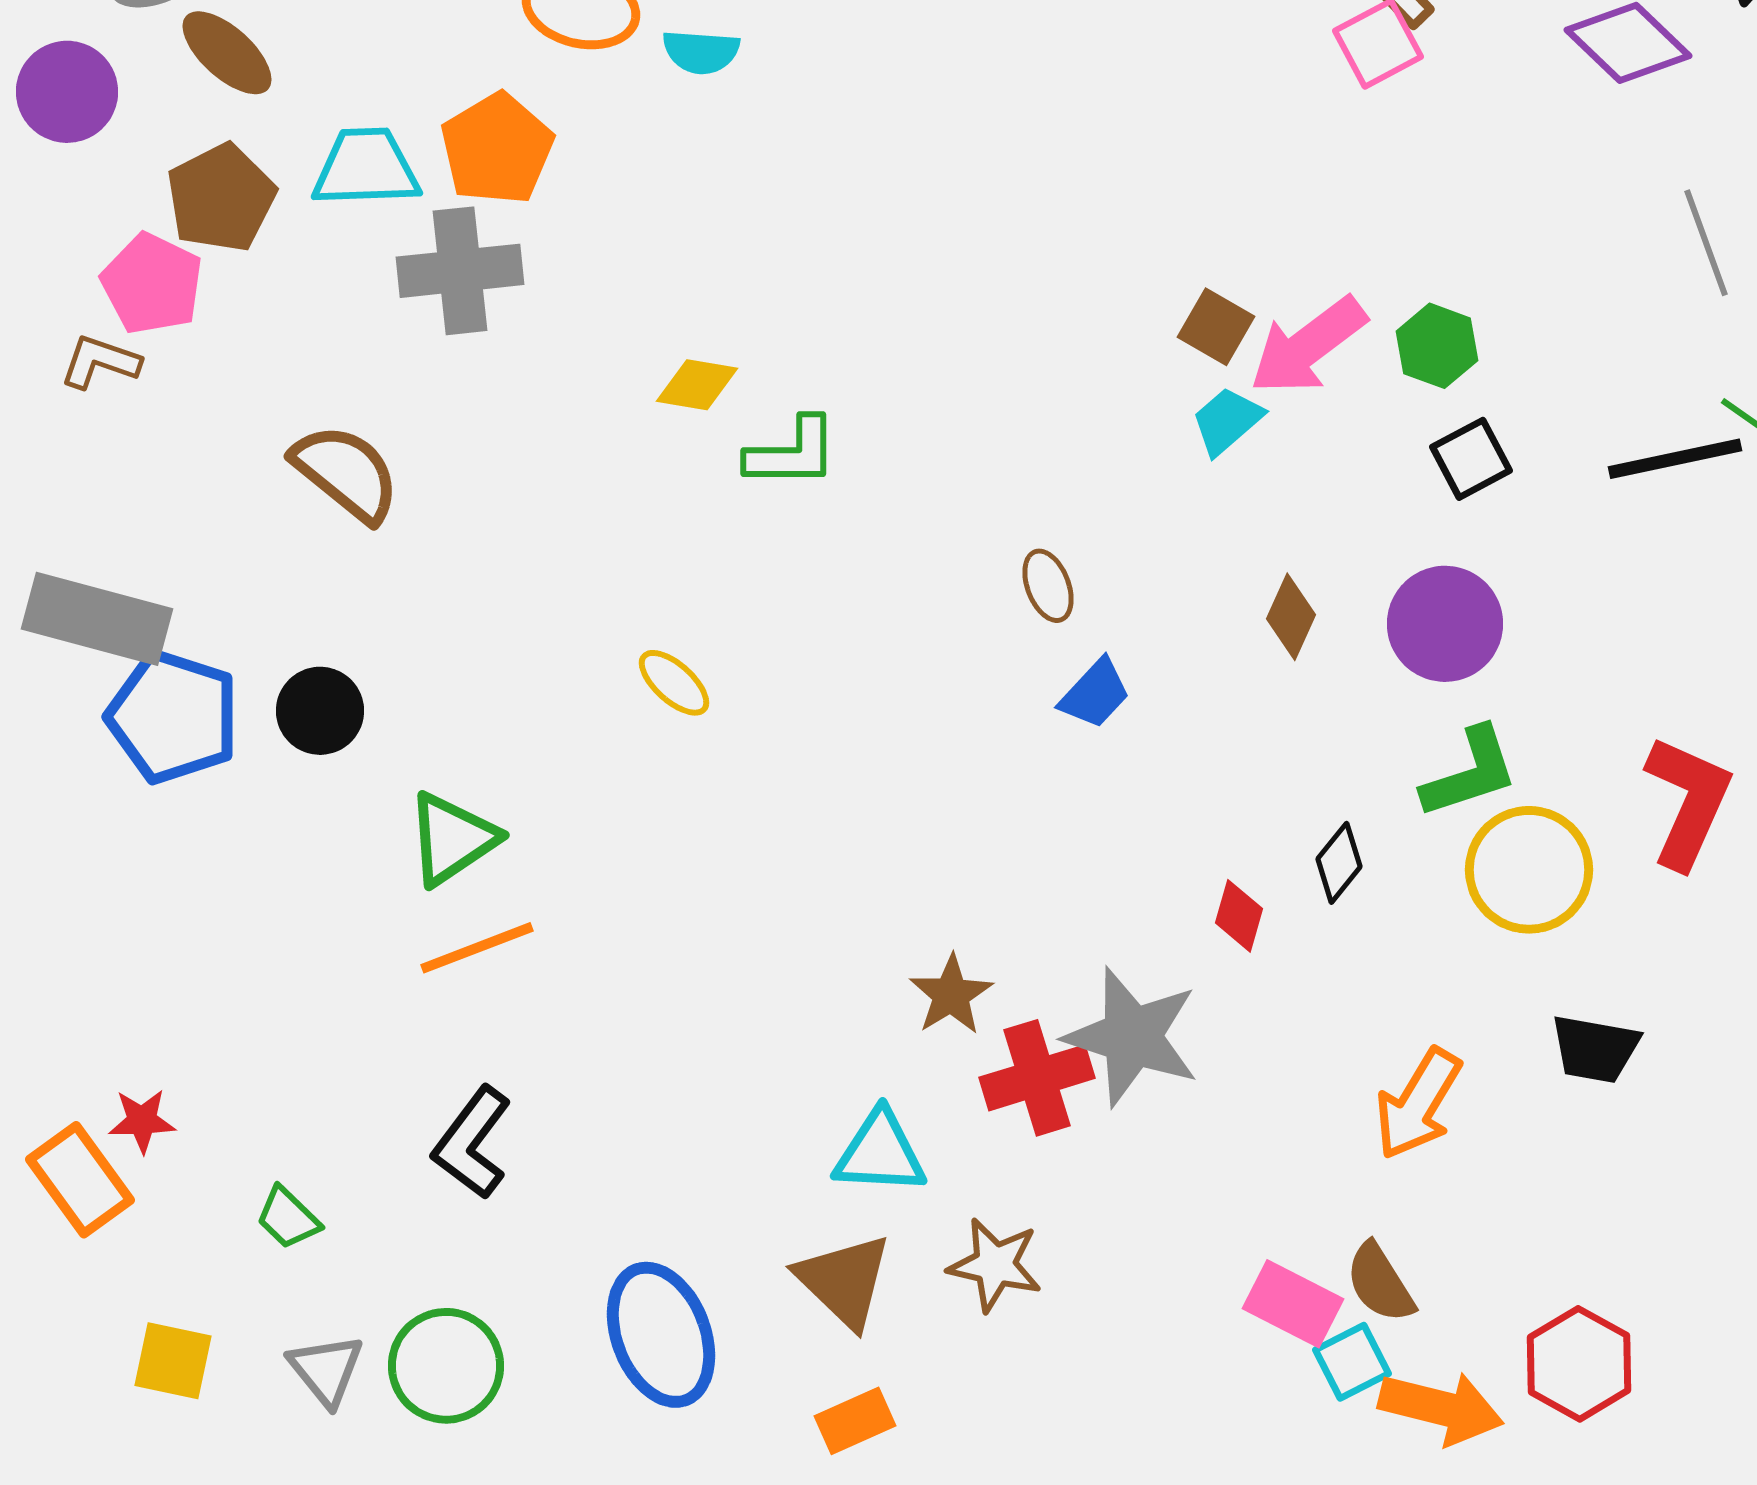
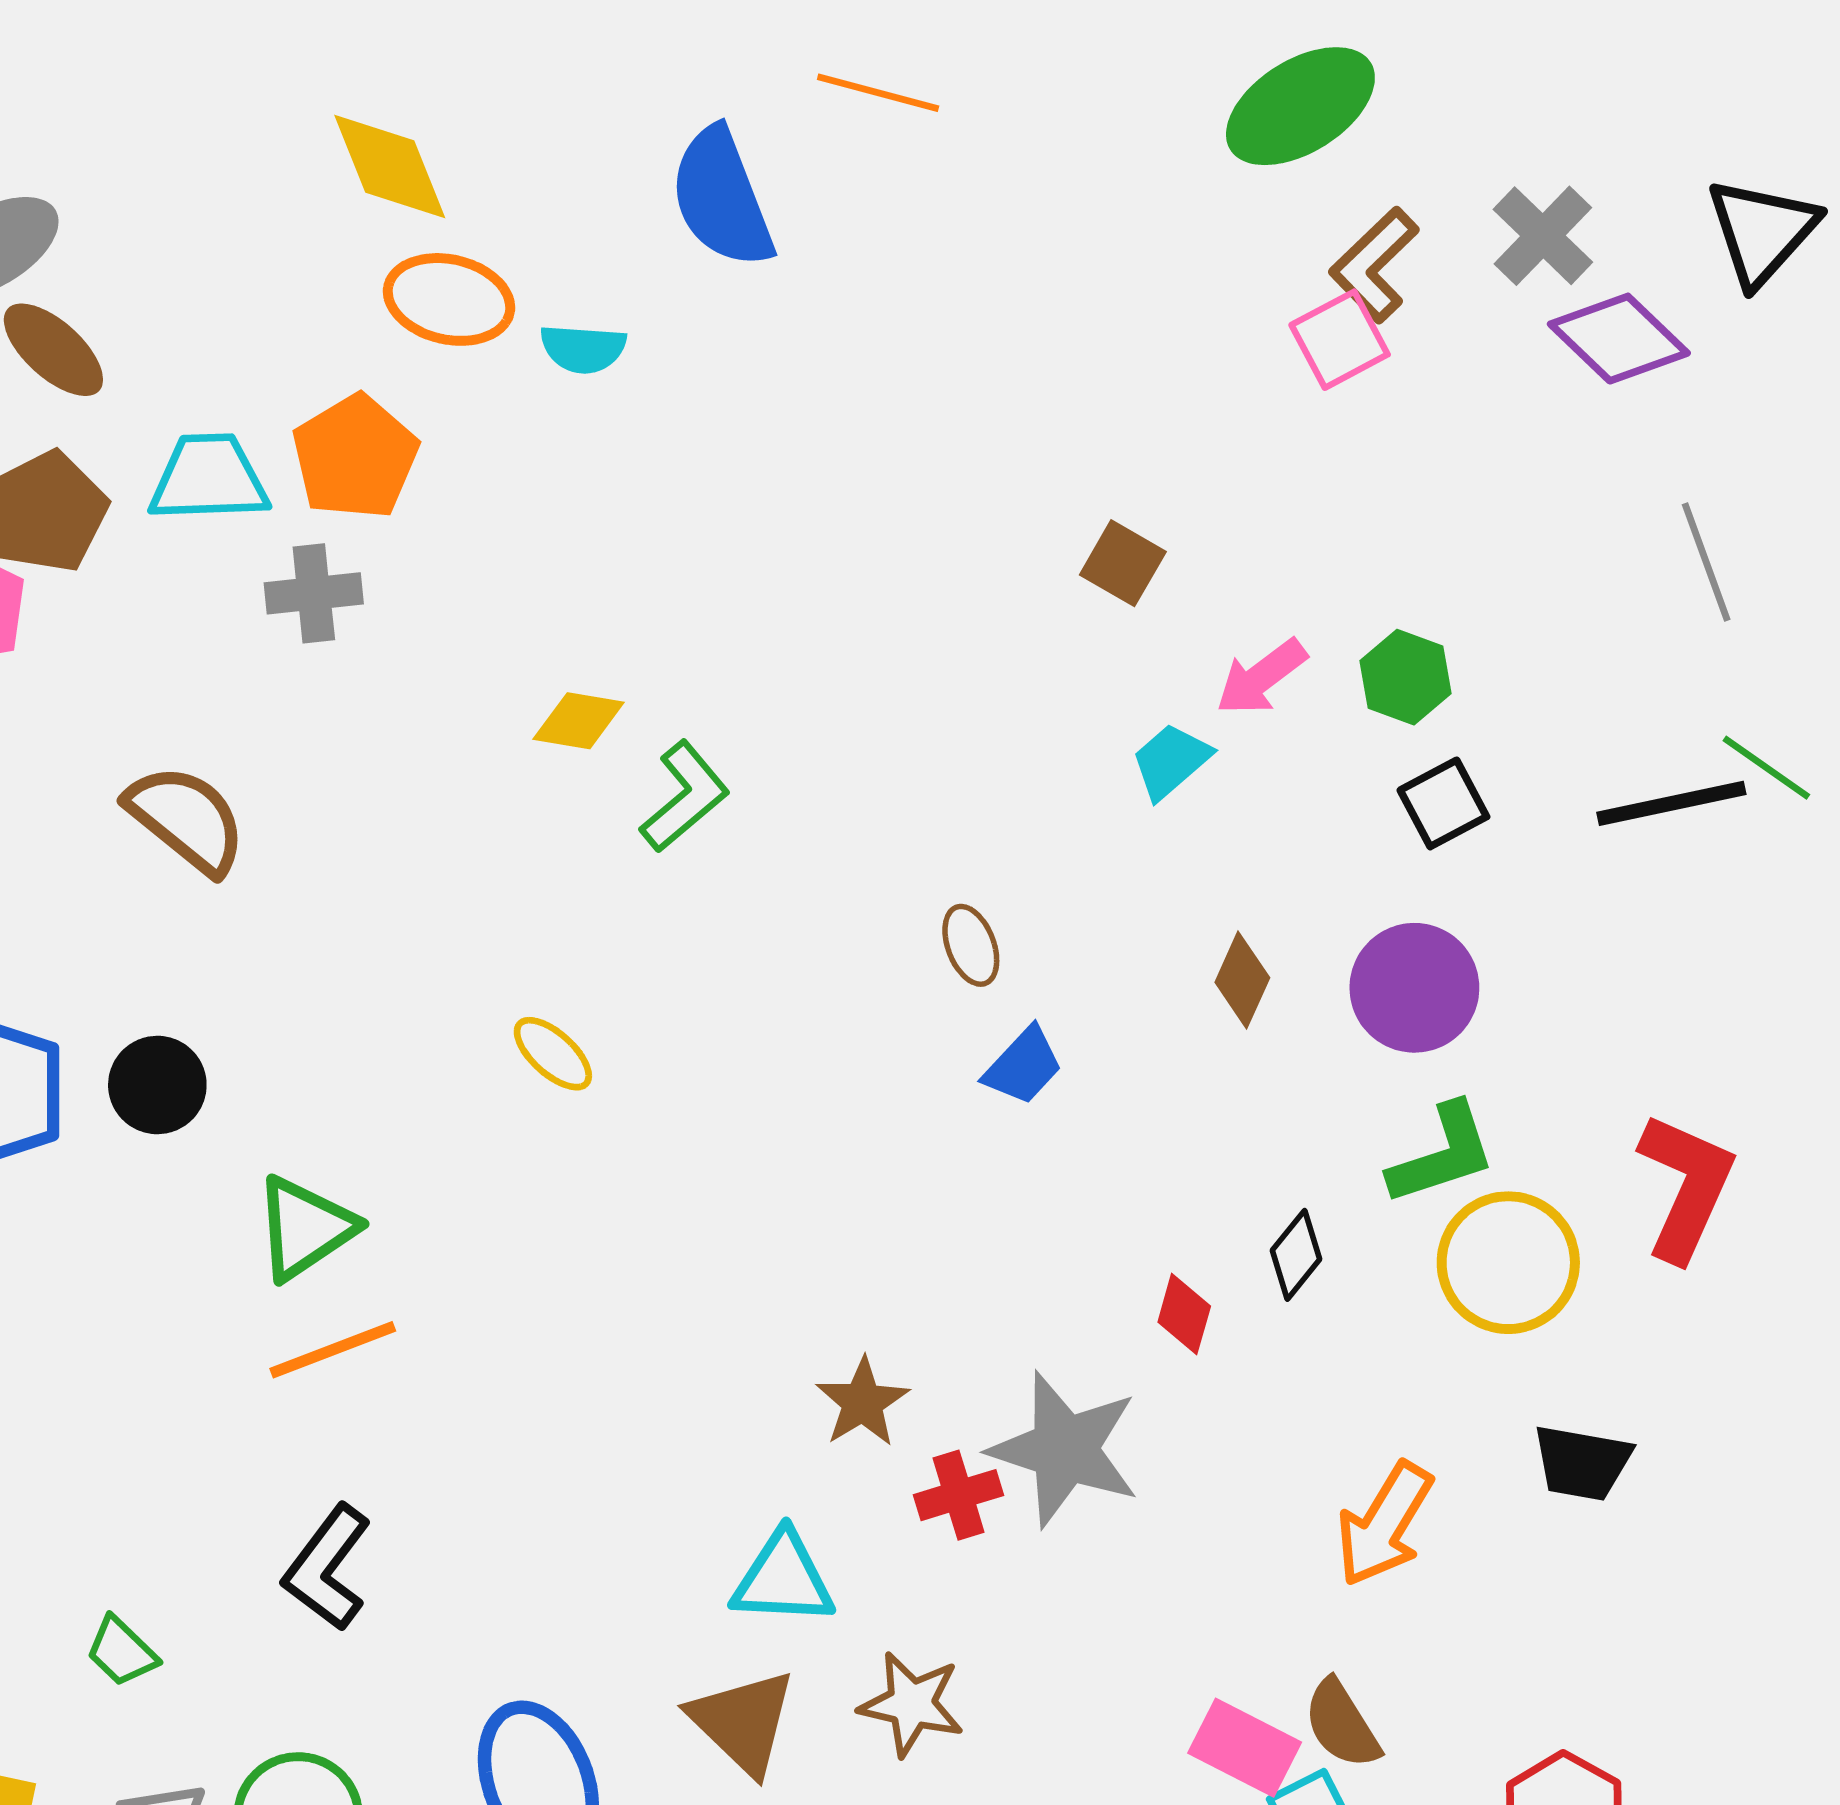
gray cross: (460, 271) -> (314, 593), size x0.7
brown square: (1216, 327) -> (1123, 563), moved
pink arrow: (1308, 346) -> (1261, 677), size x0.7
green L-shape: (792, 453) -> (685, 797), turned -40
red cross: (1037, 1078) -> (959, 1495), size x0.7

